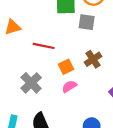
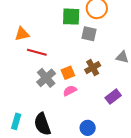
red line: (44, 46) -> (37, 52), moved
gray cross: (31, 83) -> (46, 78), moved

